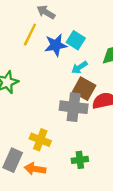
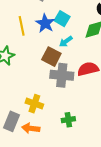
yellow line: (30, 35) -> (22, 26), moved, turned -36
blue star: (56, 45) -> (45, 23), turned -30
brown square: (84, 89) -> (51, 57), moved

